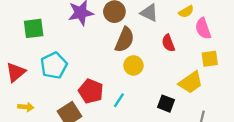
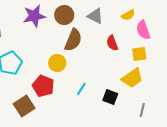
yellow square: (210, 59) -> (139, 54), moved
yellow circle: (133, 65) -> (57, 63), moved
cyan line: (119, 100) -> (81, 89), moved

